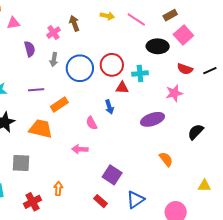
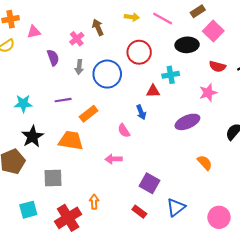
red circle: (112, 65) -> (139, 52), moved
red cross: (33, 202) -> (68, 218), size x1.4

